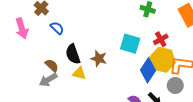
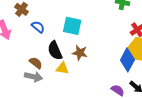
cyan square: (130, 44) -> (72, 26), moved
gray arrow: (48, 80) -> (34, 77), turned -132

